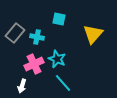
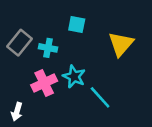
cyan line: (63, 83) -> (100, 97), moved
white arrow: (22, 86) -> (17, 112), moved

